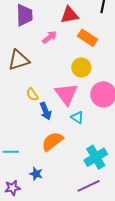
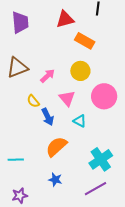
pink arrow: (50, 37) -> (48, 76), moved
pink triangle: (66, 94) -> (67, 98), size x0.7
blue star: (36, 174) -> (55, 180), moved

